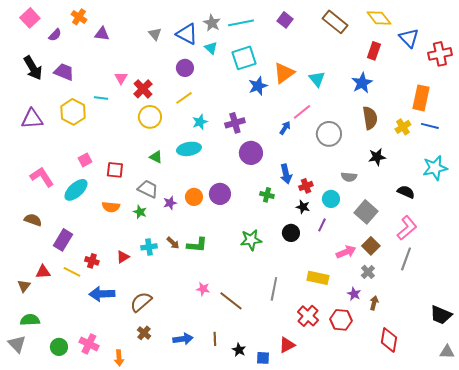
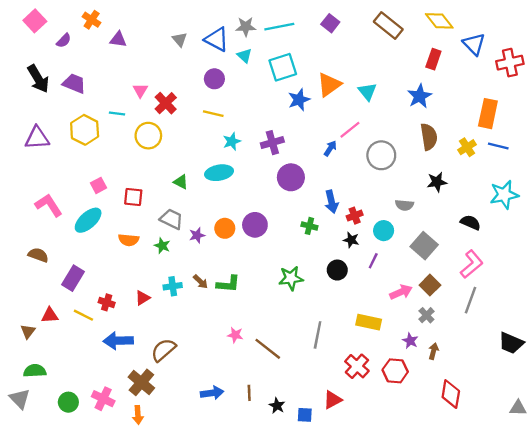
gray star: (212, 23) -> (246, 27), turned -30
yellow line: (184, 98) -> (213, 114), turned 48
yellow circle: (150, 117) -> (148, 136), moved
black trapezoid: (441, 315) -> (511, 343), moved
brown cross: (144, 333) -> (141, 382), moved, size x1.6

